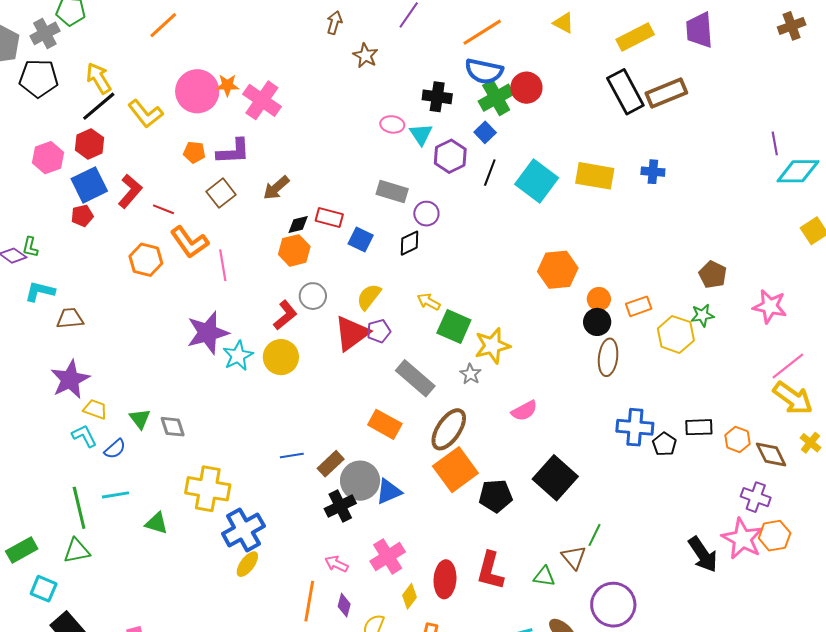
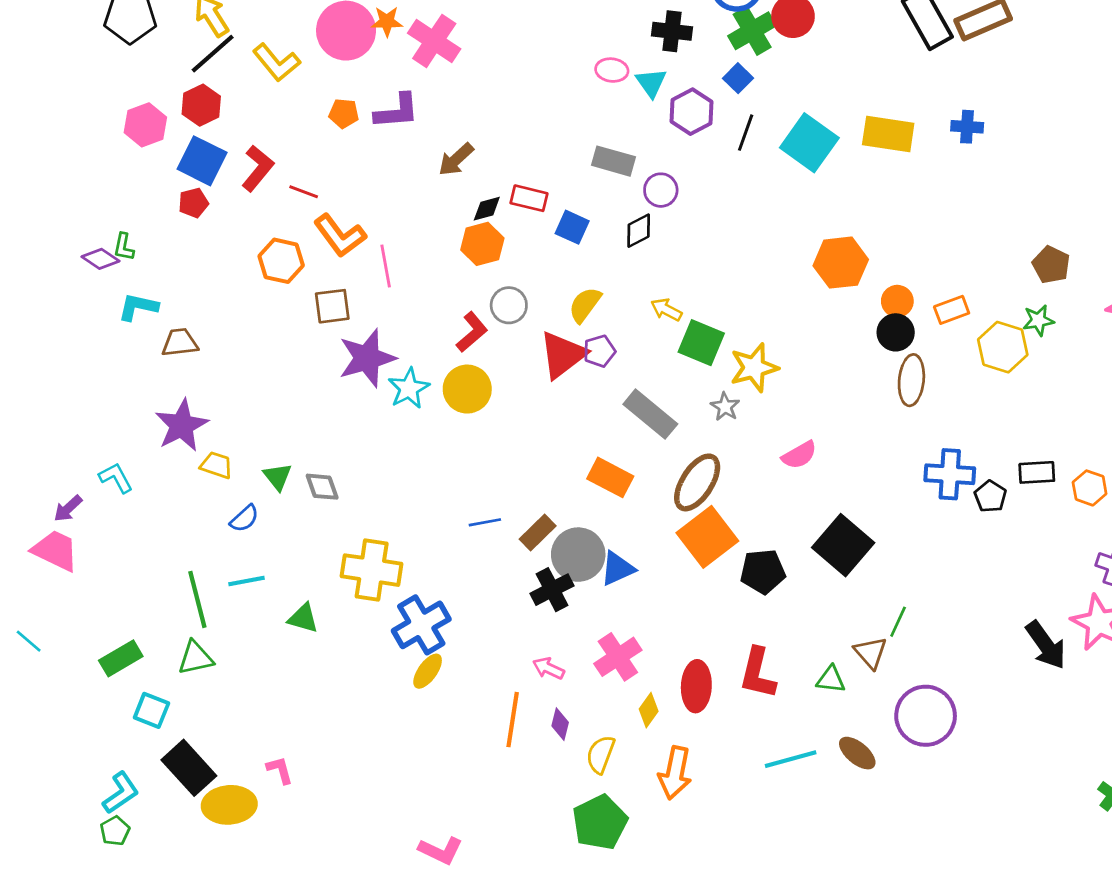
blue square: (89, 185) -> (202, 161), turned -36
brown square: (221, 193) -> (332, 306), moved, turned 32
cyan L-shape: (84, 436) -> (116, 478), moved

